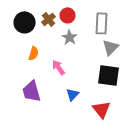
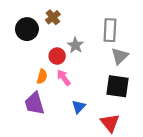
red circle: (68, 15) -> (57, 56), moved
brown cross: (49, 19) -> (53, 17), moved
orange semicircle: (34, 53) -> (42, 77), moved

